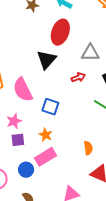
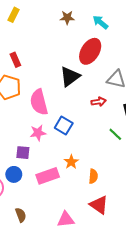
pink star: (14, 121) -> (38, 133), moved
orange star: (46, 135) -> (71, 162), moved
blue circle: (26, 170) -> (14, 174), moved

